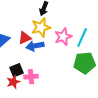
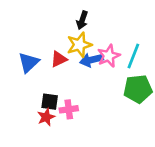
blue arrow: (35, 46) -> (91, 60), moved
black square: (17, 70) -> (50, 102), turned 32

